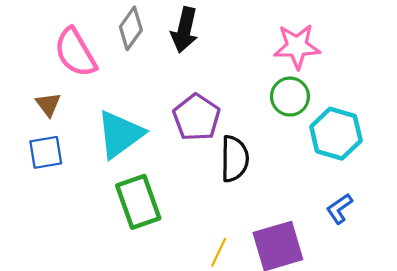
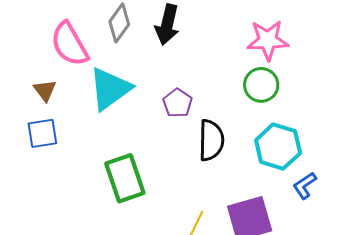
purple pentagon: (197, 117) -> (178, 103), size x0.7
cyan triangle: (120, 134) -> (110, 89), moved
cyan hexagon: (336, 134) -> (278, 147), moved

